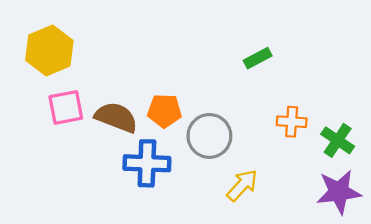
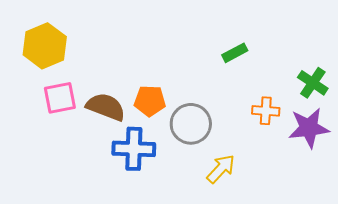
green cross: (338, 140) -> (313, 83), moved
purple star: (339, 192) -> (309, 128), moved

